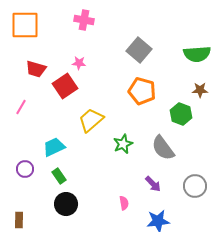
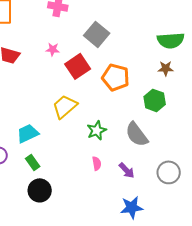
gray square: (139, 50) -> (97, 34), moved
red square: (65, 86) -> (78, 66), moved
brown star: (200, 90) -> (166, 68), moved
pink semicircle: (124, 203) -> (97, 163), moved

